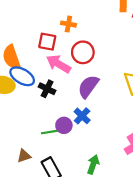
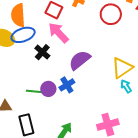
red circle: (83, 52) -> (111, 14), moved
blue ellipse: (22, 76) -> (23, 35), turned -65

